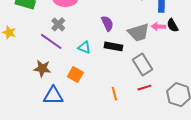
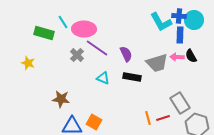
purple line: (51, 41) -> (97, 48), moved
gray rectangle: (142, 64) -> (180, 103), moved
orange square: (75, 75) -> (94, 122), moved
orange line: (114, 94) -> (148, 118), moved

